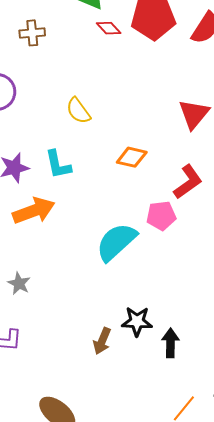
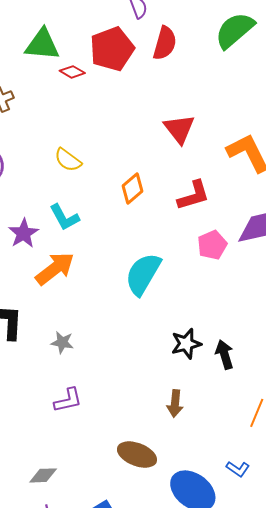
orange diamond: (132, 157) -> (133, 189), turned -36
red L-shape: (188, 182) -> (194, 195), turned 36
pink pentagon: (161, 216) -> (212, 245), moved
brown arrow: (102, 341) -> (175, 403), moved

